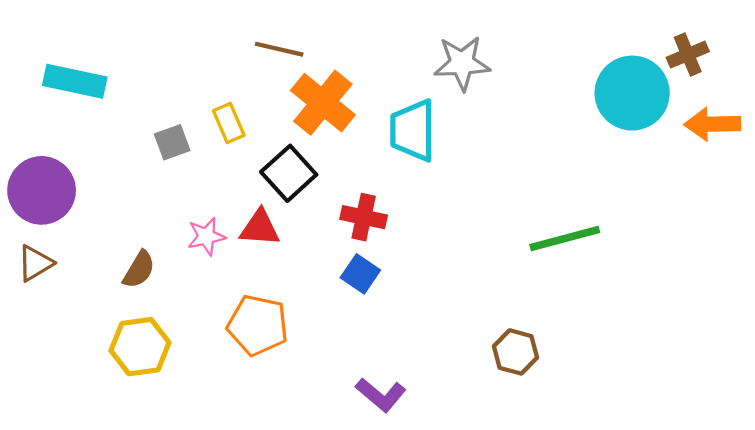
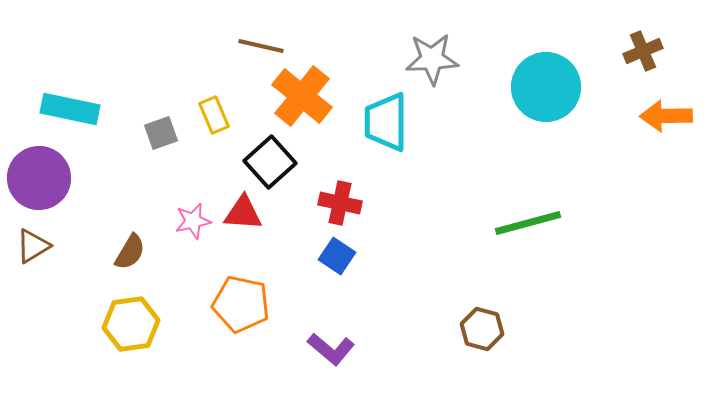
cyan rectangle: (75, 81) -> (70, 109), moved
cyan circle: (632, 93) -> (546, 87), moved
purple L-shape: (381, 395) -> (331, 349), moved

